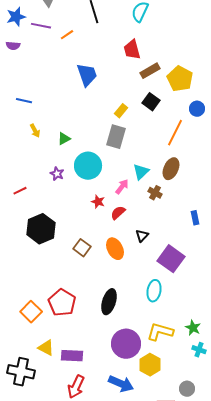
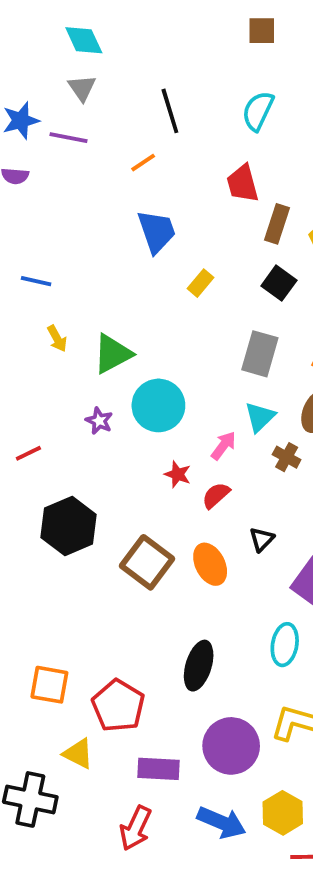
orange line: (67, 35) -> (143, 163), moved
brown rectangle: (150, 71) -> (277, 224), turned -42
yellow rectangle: (121, 111) -> (201, 283), moved
gray rectangle: (116, 137) -> (260, 354), moved
green triangle: (64, 139) -> (113, 354), size x1.6
brown square: (82, 248) -> (147, 562), size x1.5
red pentagon: (62, 303) -> (118, 706), moved
orange square: (31, 312) -> (49, 685), turned -35
purple rectangle: (72, 356) -> (158, 769), moved
yellow hexagon: (150, 365) -> (283, 813), moved

